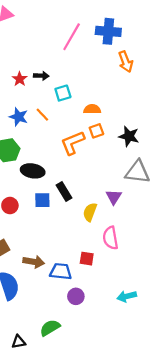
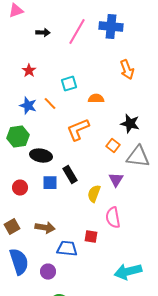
orange arrow: (126, 62) -> (127, 70), moved
black arrow: (41, 76) -> (43, 33), moved
orange square: (96, 131) -> (113, 146), moved, turned -32
brown arrow: (34, 262) -> (45, 228), moved
purple circle: (76, 296) -> (48, 272), moved
cyan arrow: (127, 296) -> (128, 272), size x1.5

